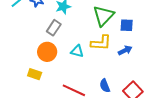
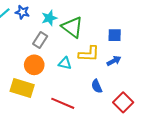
green triangle: (103, 16) -> (72, 27), moved, turned -35
yellow rectangle: (35, 74) -> (22, 88), size x1.6
blue semicircle: (105, 86) -> (97, 86), moved

